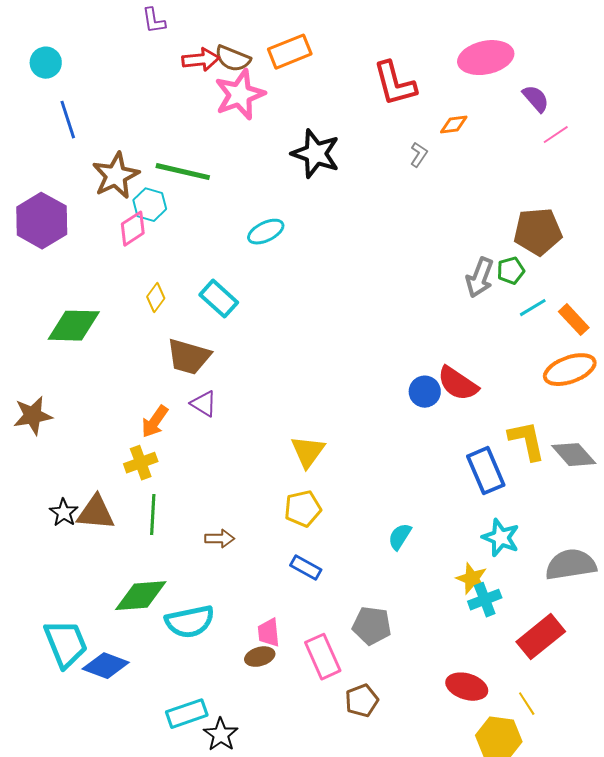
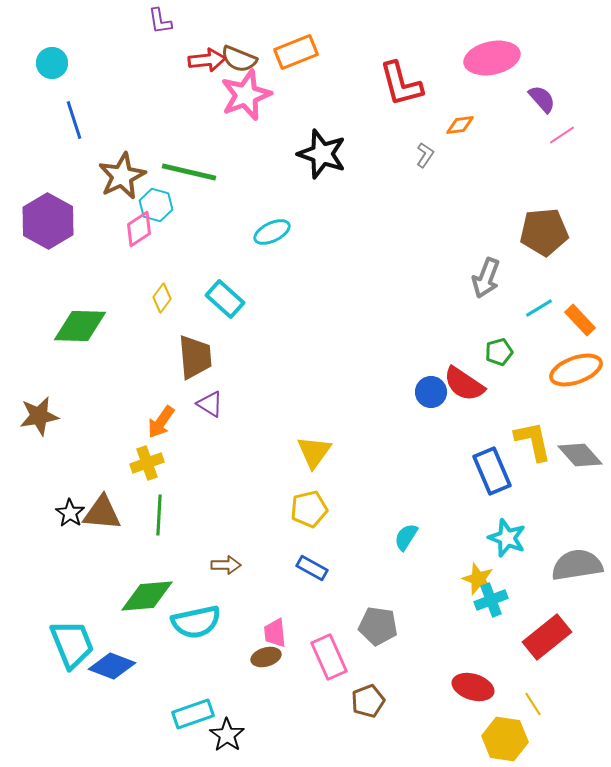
green pentagon: (511, 271) -> (499, 352), moved
brown trapezoid: (189, 357) -> (195, 357), turned -111
brown arrow: (220, 539) -> (226, 565), moved

